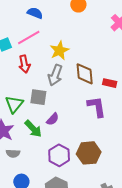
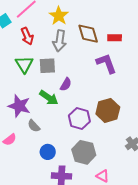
green triangle: (14, 104) -> (24, 64), moved
gray semicircle: (13, 153) -> (34, 126), turned 56

